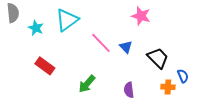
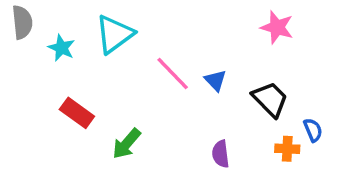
pink star: (141, 16) -> (277, 27), moved
green arrow: (87, 84) -> (127, 144), moved

